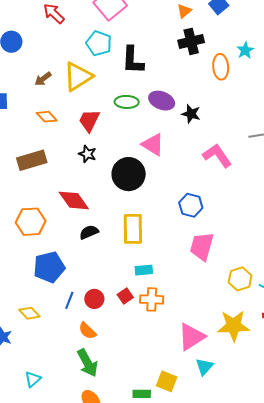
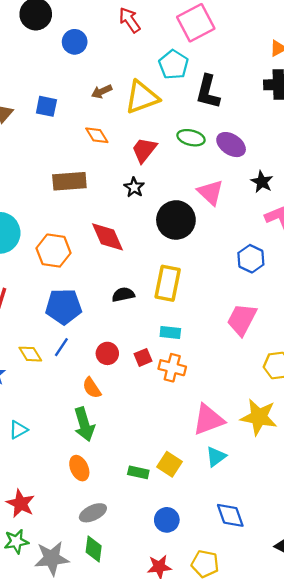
black star: (191, 114) -> (262, 182), moved
blue hexagon: (191, 205) -> (251, 259), moved
black semicircle: (89, 232) -> (123, 295), moved
blue line: (69, 300) -> (61, 347), moved

